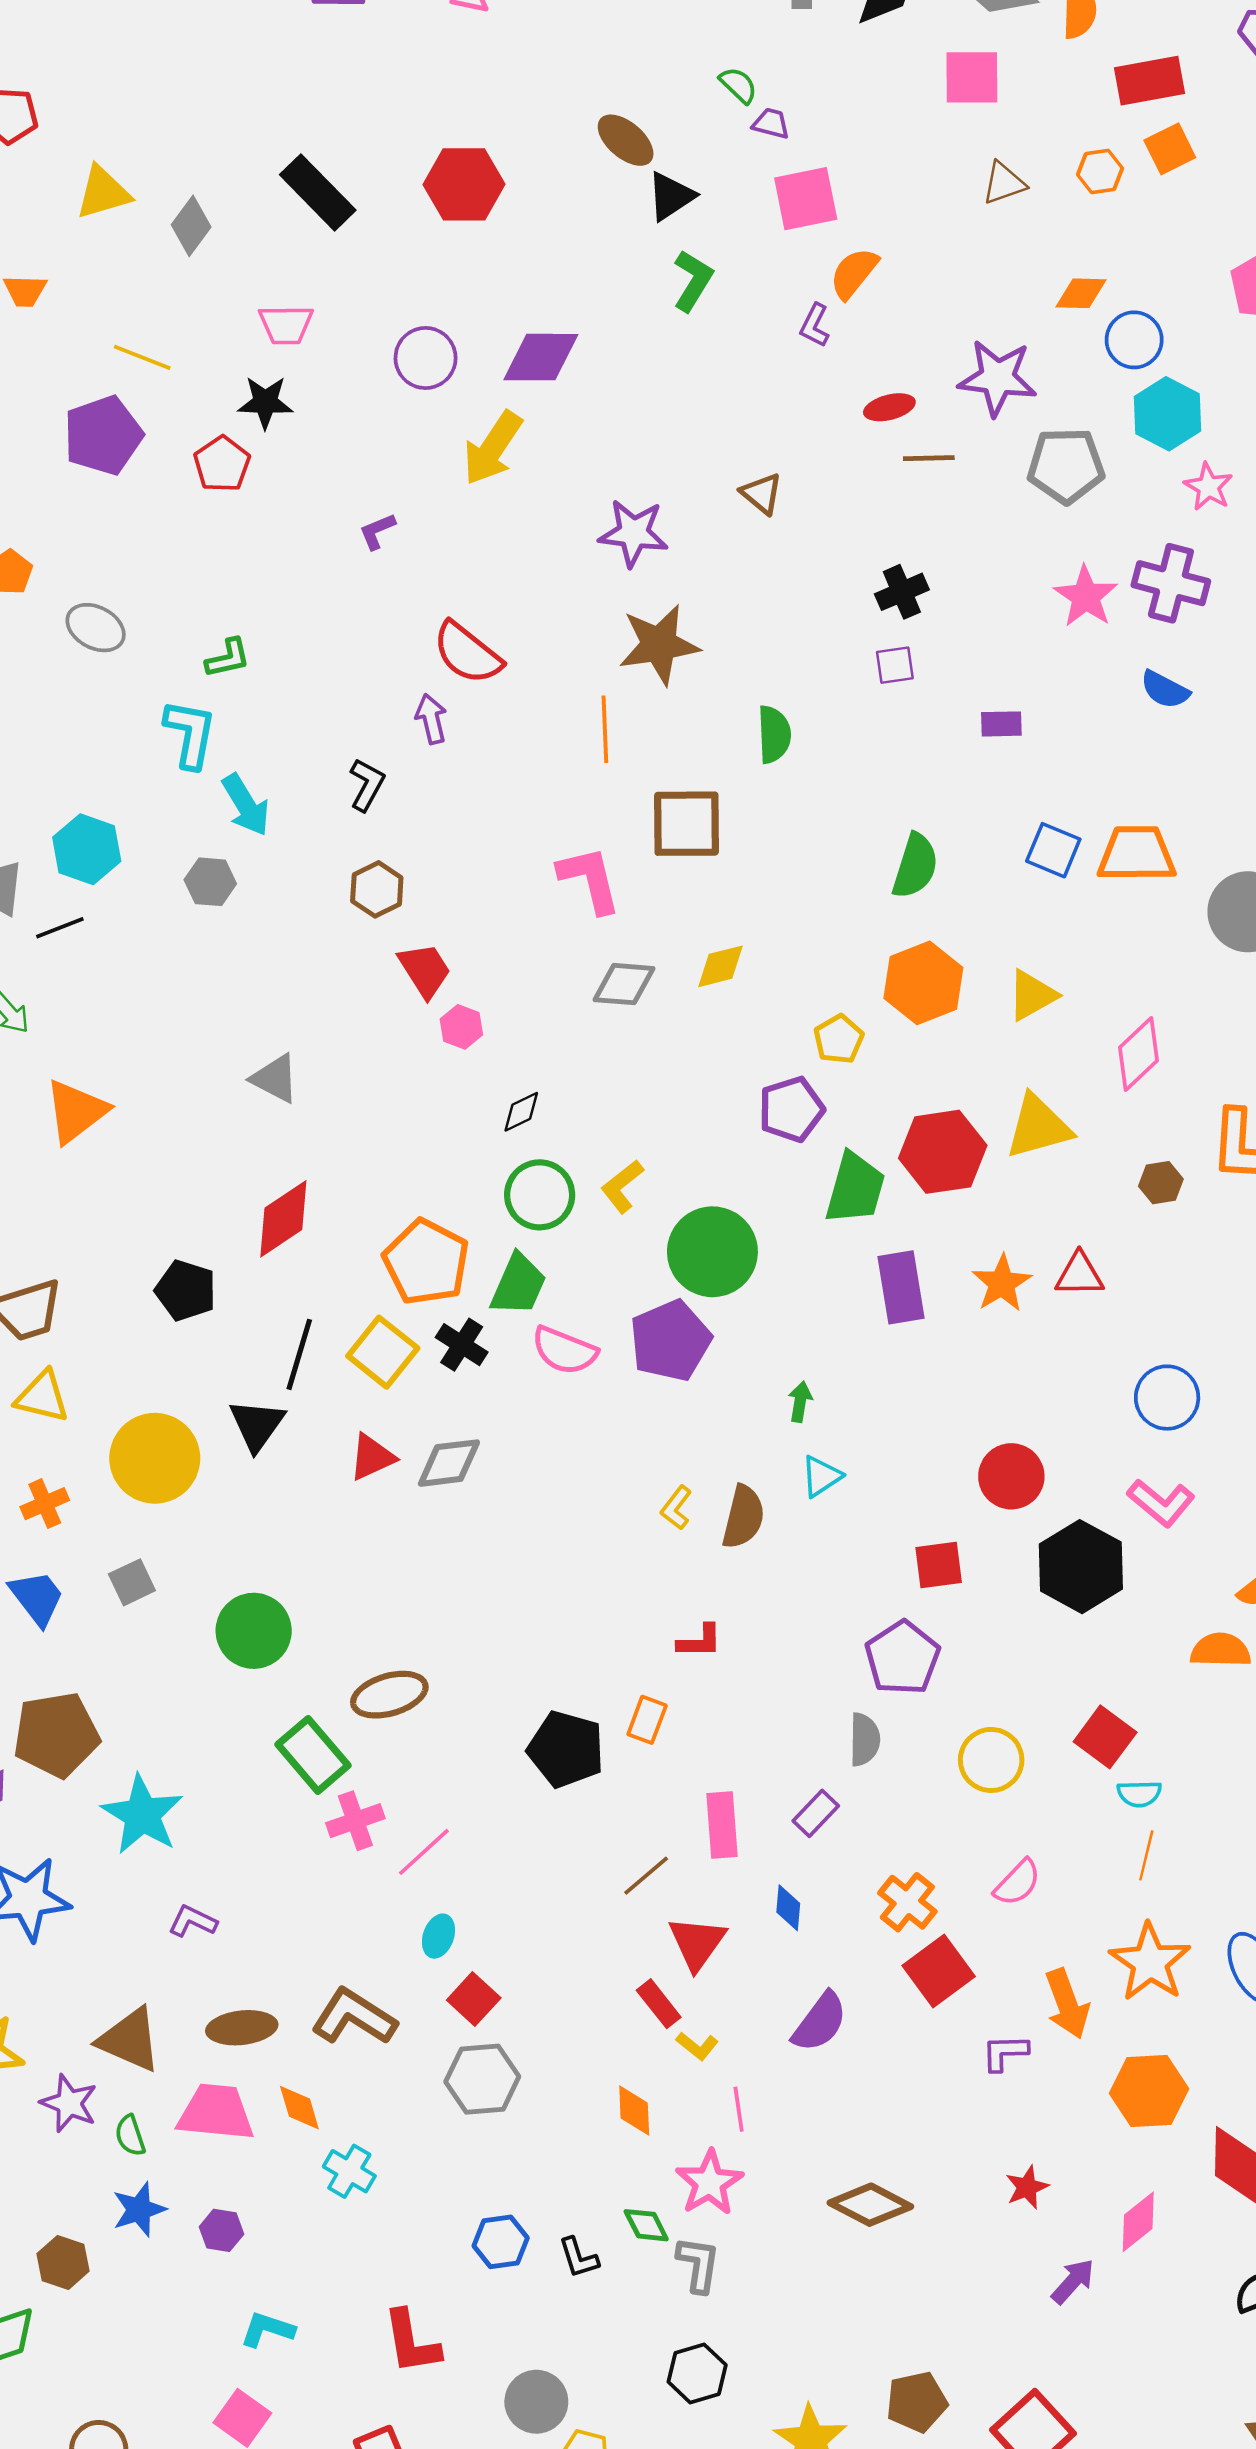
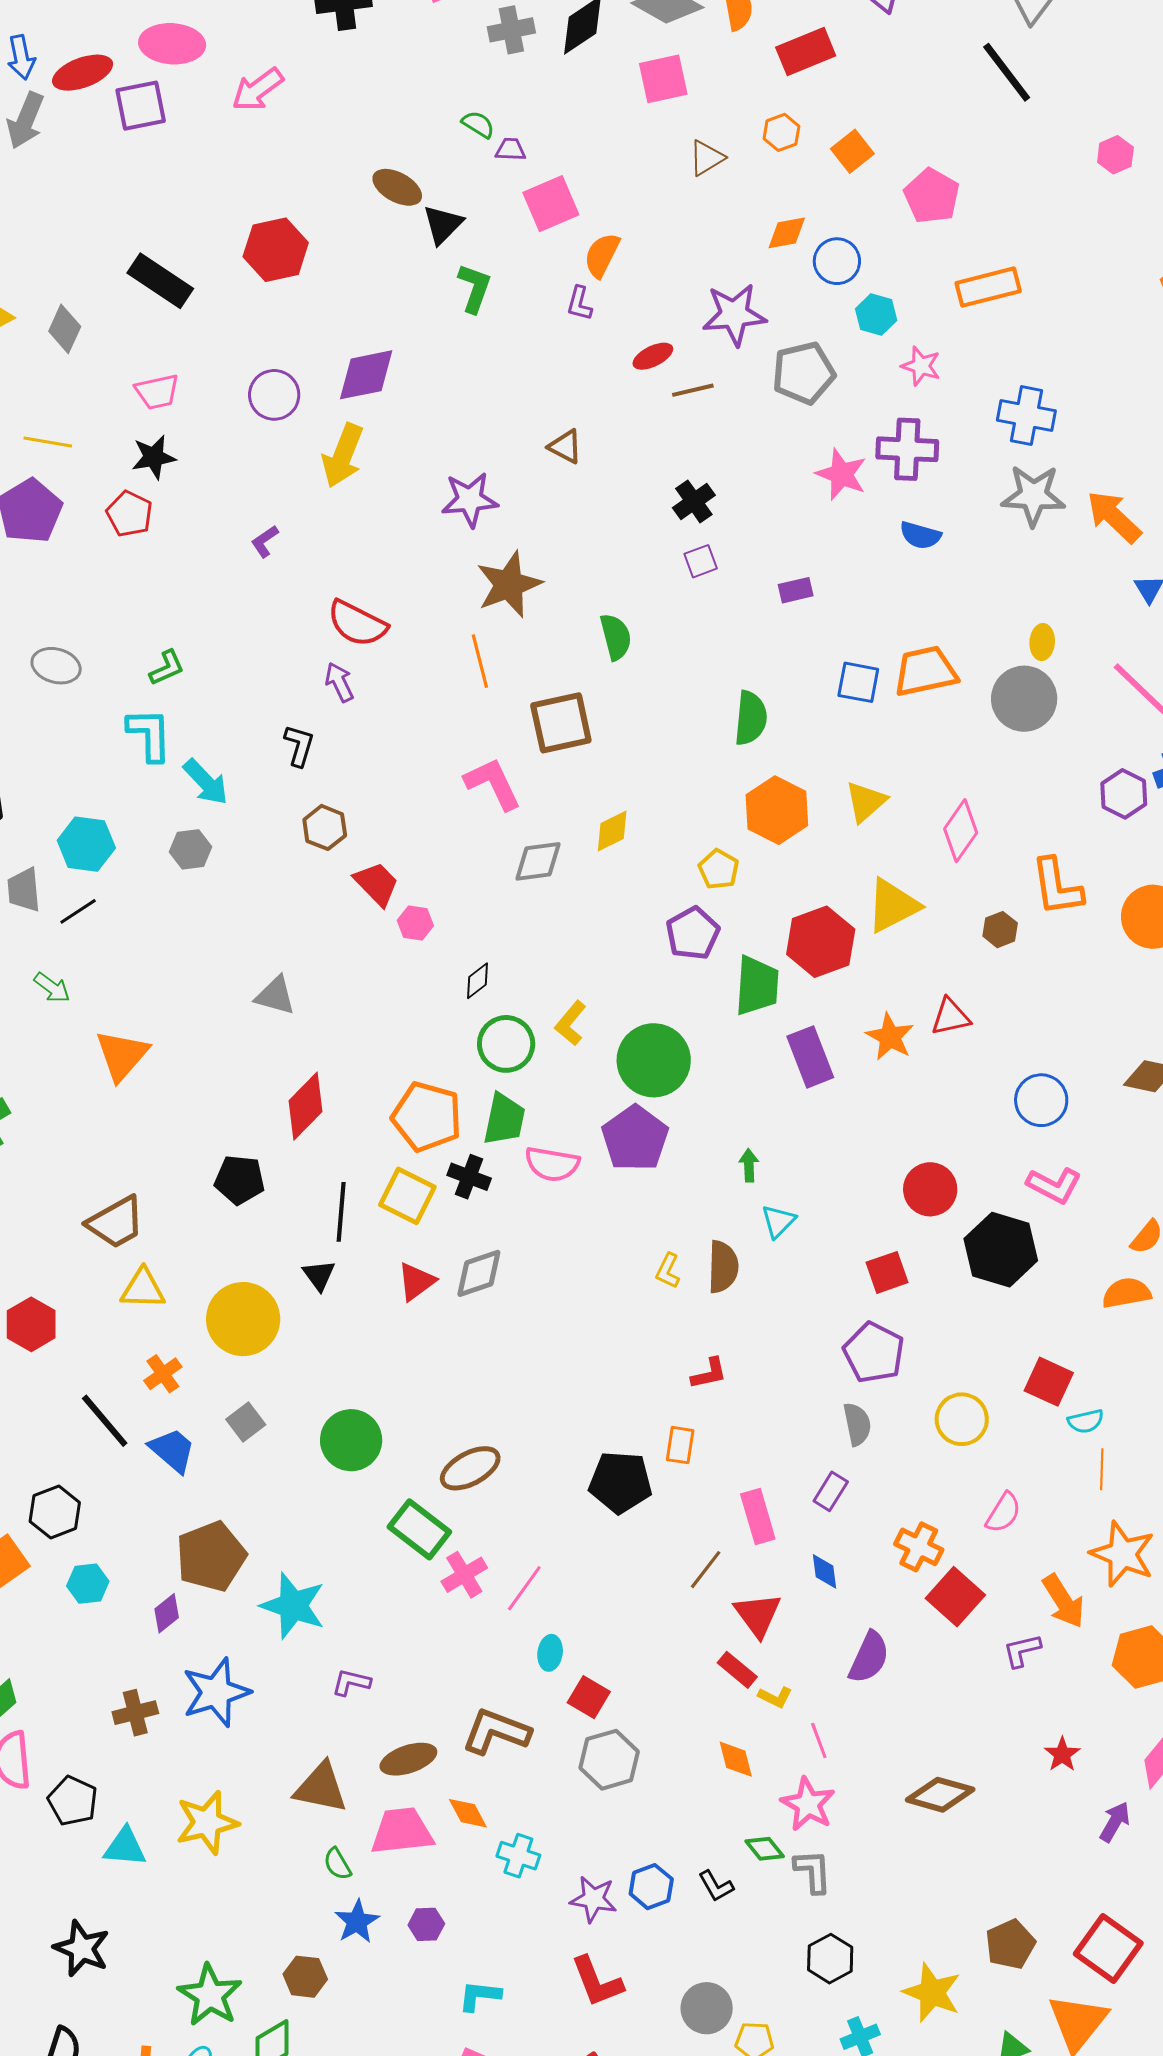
orange square: (1170, 149) -> (852, 151), moved
cyan hexagon: (1168, 414) -> (876, 315), size x0.7
black triangle: (257, 1425) -> (319, 1275), size x0.7
purple star: (69, 2103) -> (593, 1899), moved

